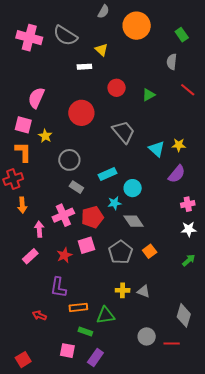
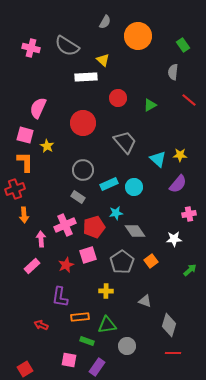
pink cross: (29, 38) -> (31, 48), size x0.7
white rectangle: (84, 67) -> (86, 77), size x1.5
gray circle: (69, 160) -> (83, 170), moved
cyan circle: (133, 188) -> (134, 187), moved
white star: (189, 229) -> (174, 239), moved
yellow cross: (123, 290) -> (106, 291), moved
gray diamond: (184, 315) -> (169, 325), moved
gray circle: (147, 336) -> (127, 346), moved

